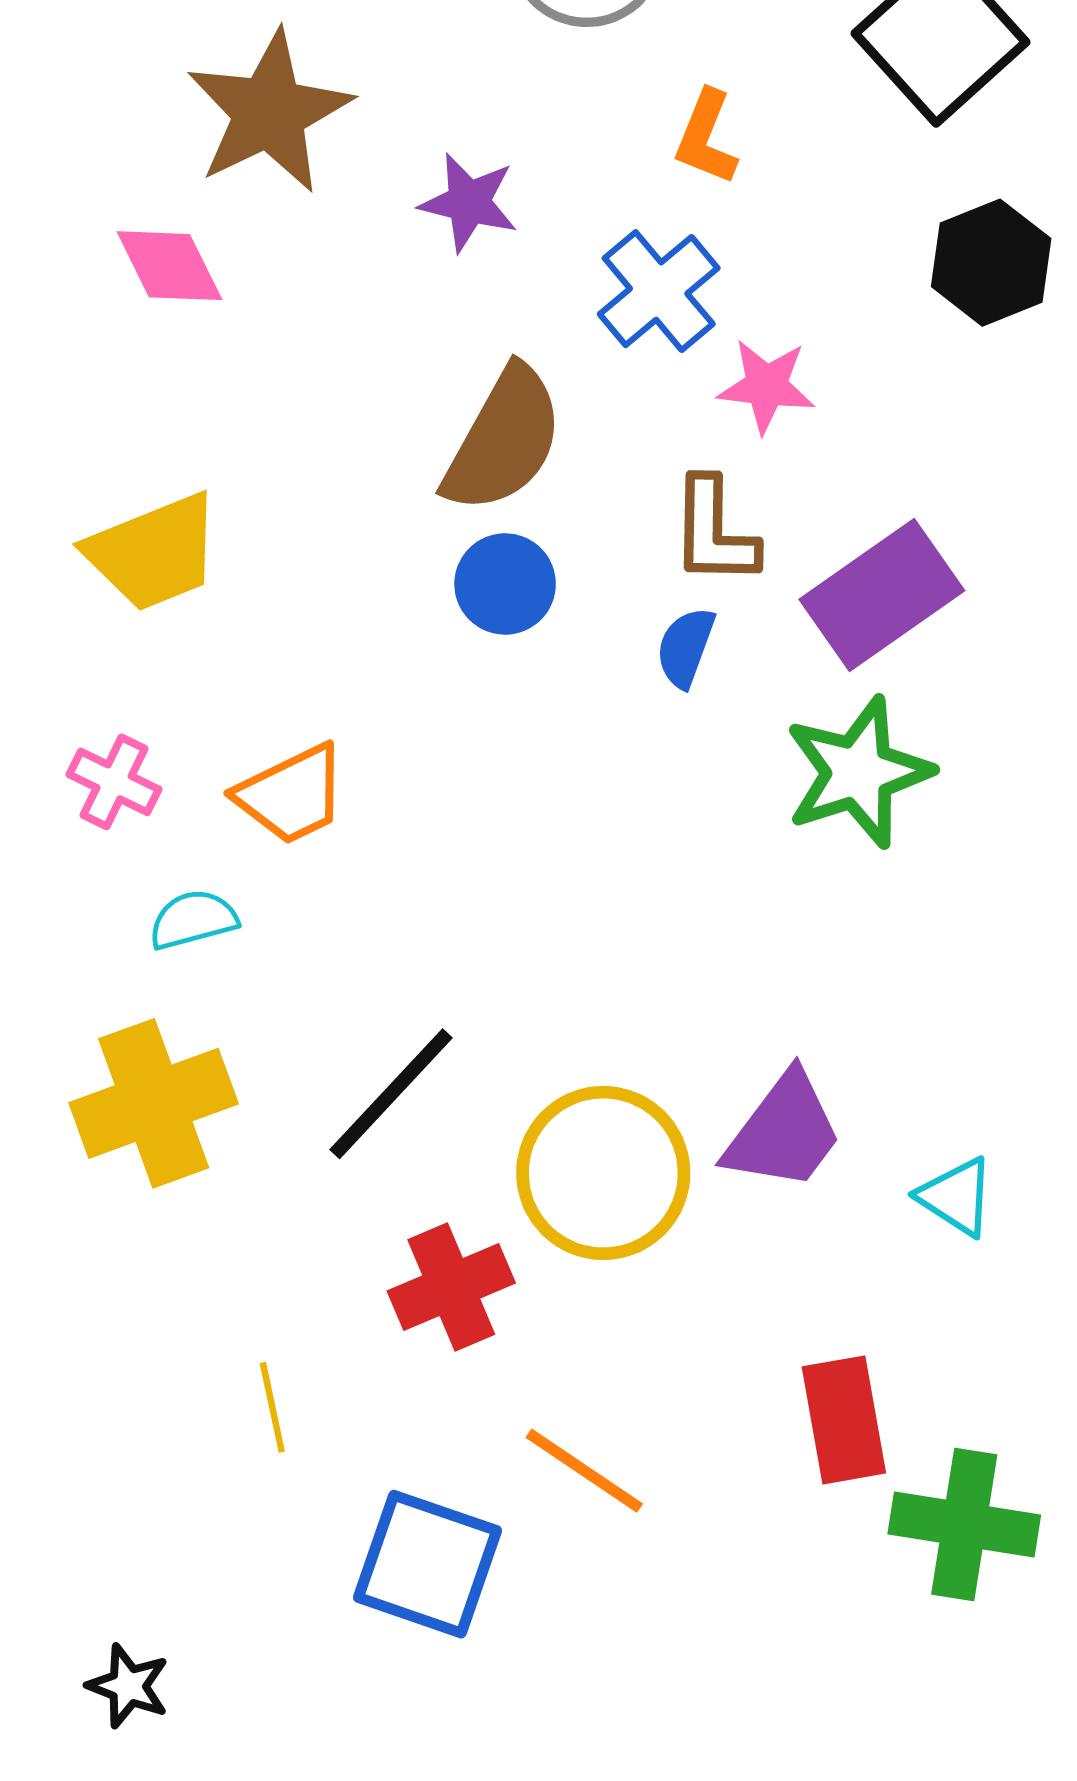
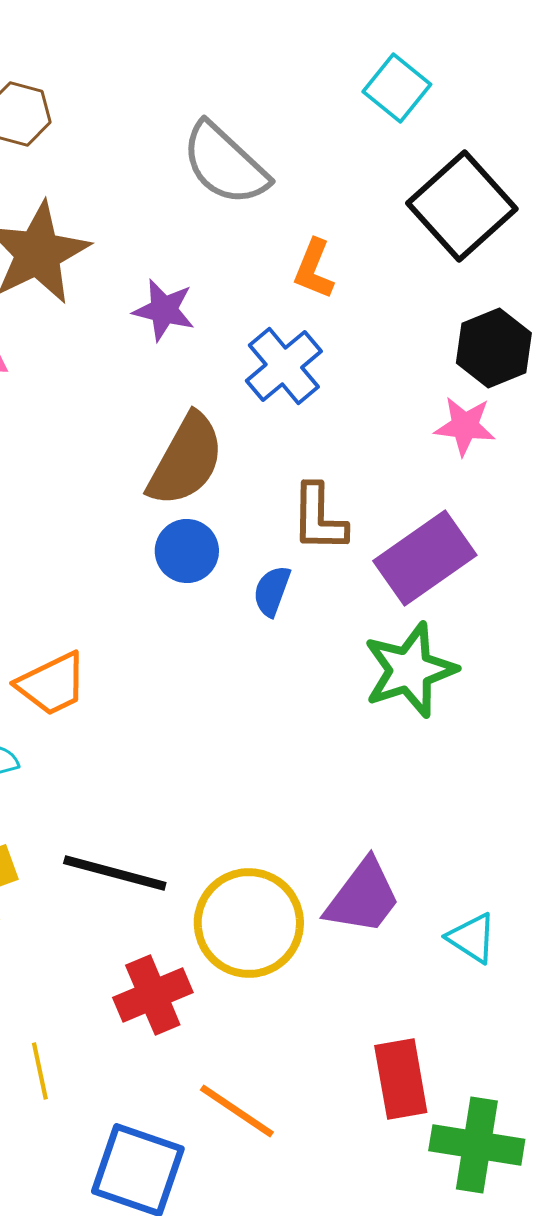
pink star: (766, 386) -> (465, 426), moved
blue semicircle: (686, 647) -> (272, 591), moved
black line: (391, 1094) -> (115, 873), turned 62

